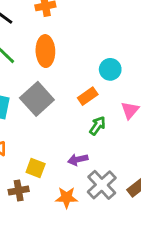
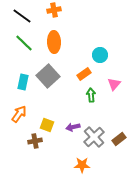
green arrow: (98, 126) -> (91, 95), turned -40
purple arrow: (78, 160) -> (73, 127), moved
orange star: (67, 198) -> (82, 165), moved

